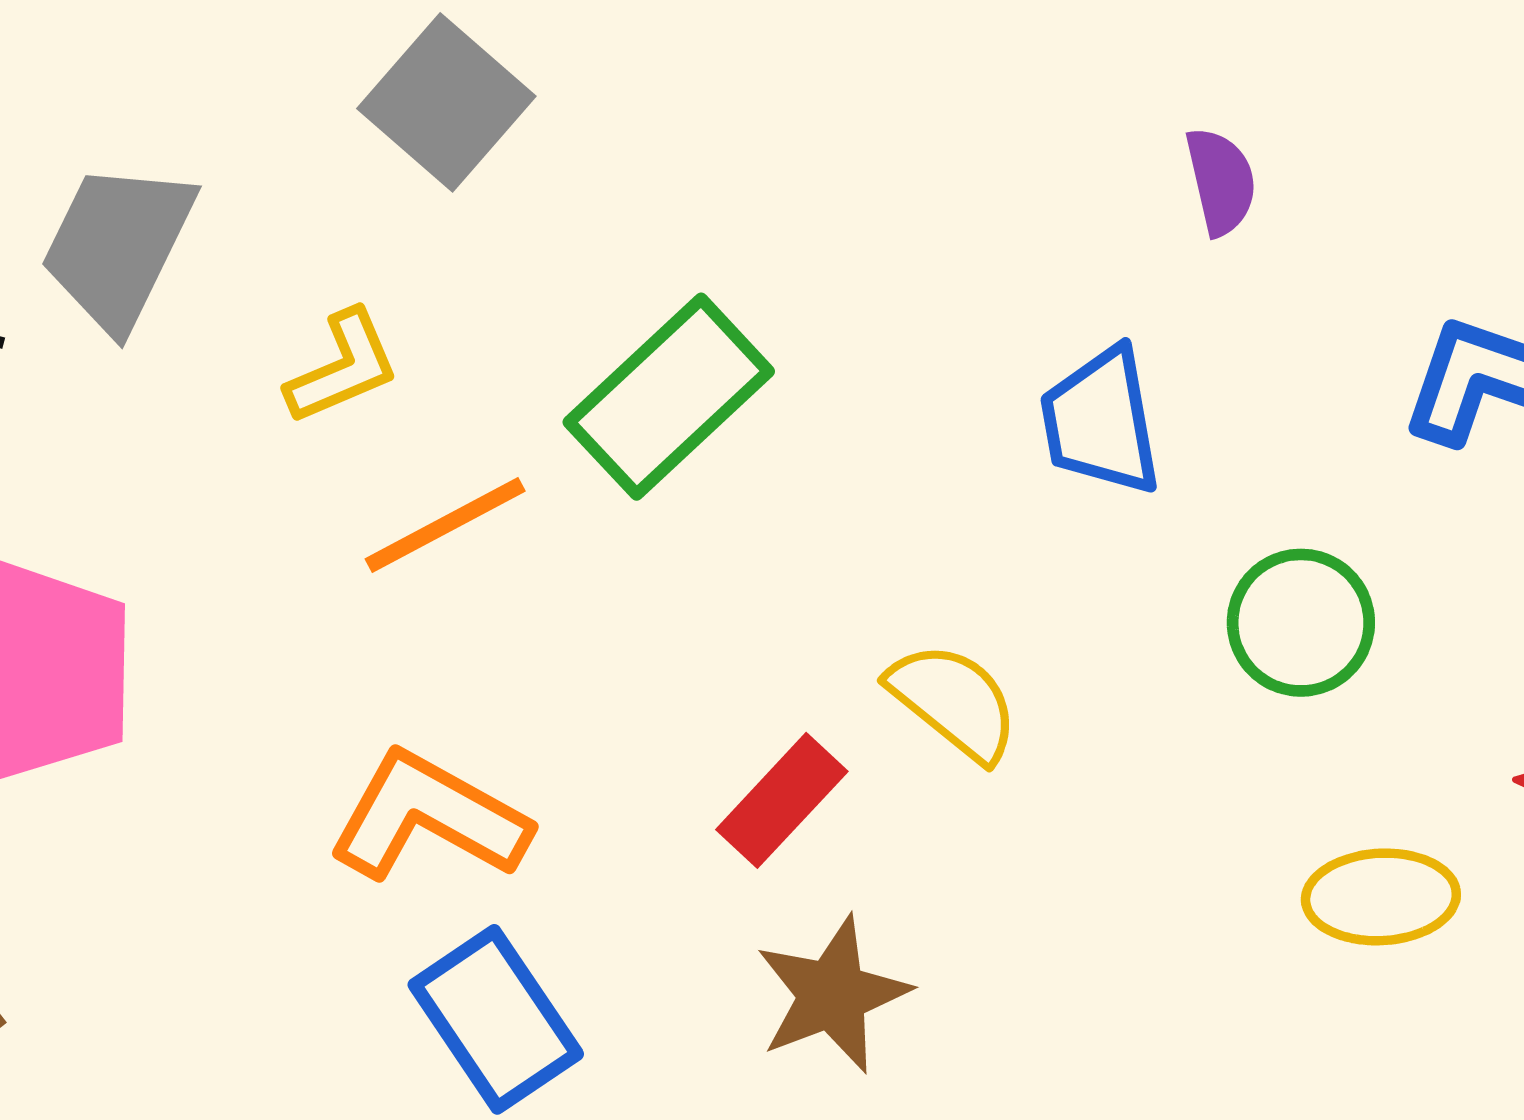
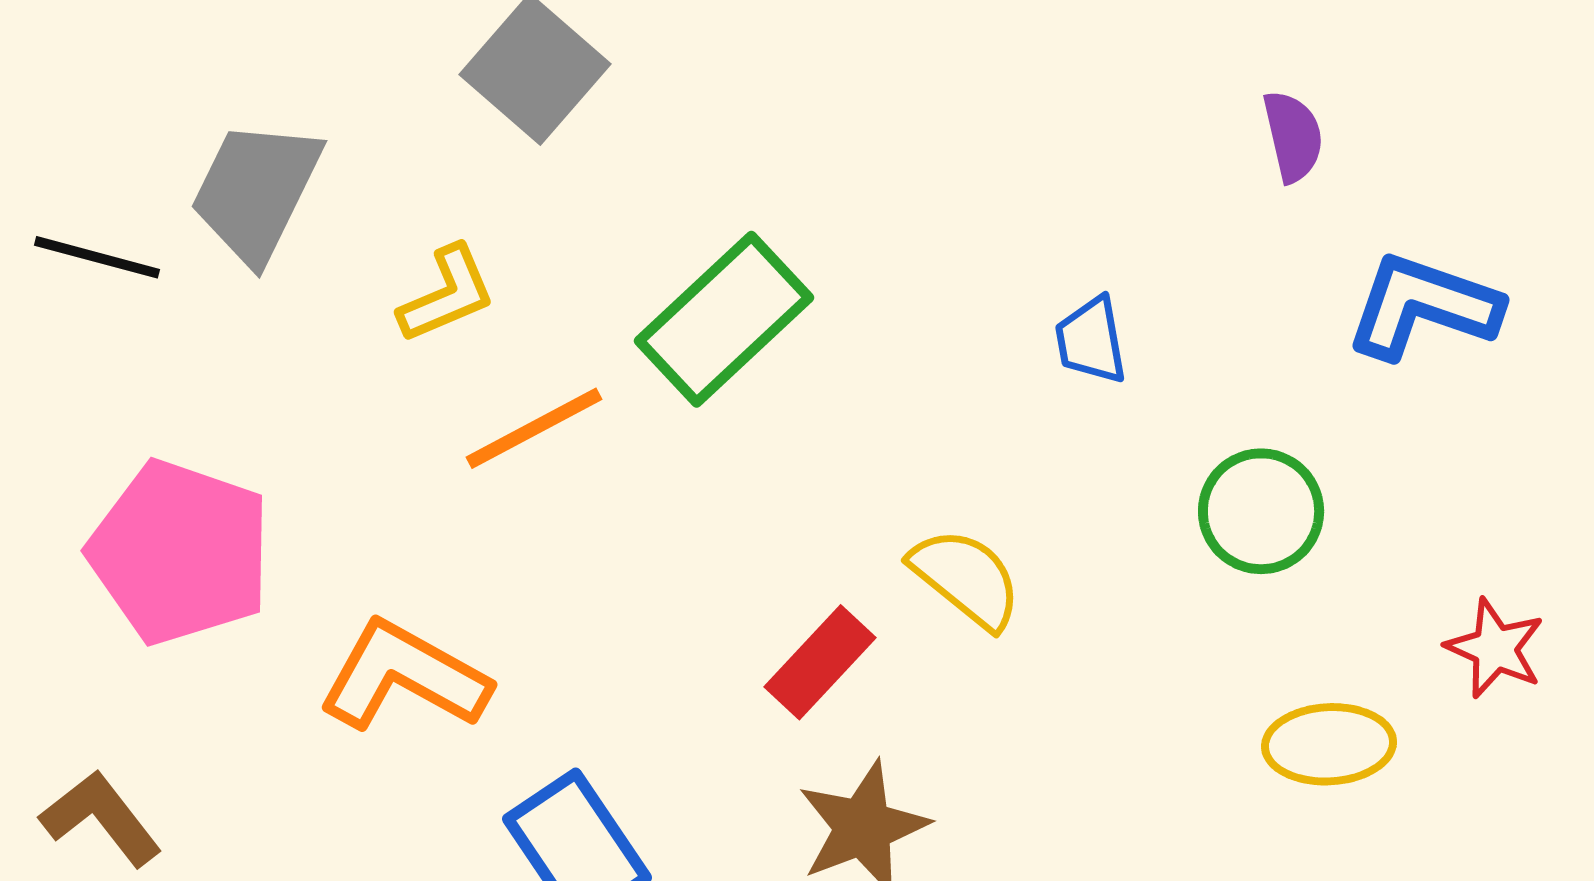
purple semicircle: (1221, 181) -> (1293, 136), moved
blue trapezoid: (1101, 421) -> (1091, 340), size x0.7
orange L-shape: (429, 817) -> (404, 676), moved

